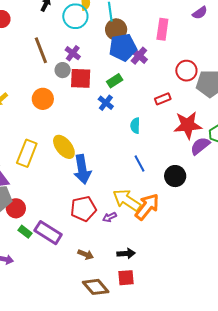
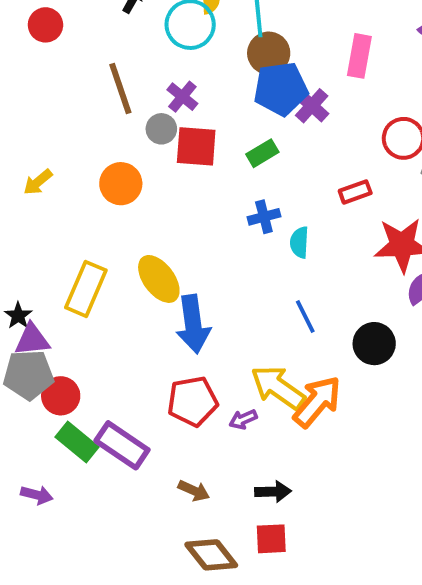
blue cross: (106, 103) -> (264, 217), moved, turned 35
green rectangle: (25, 232) -> (77, 442), size x1.5

